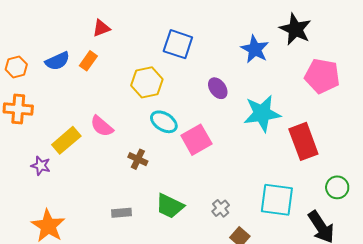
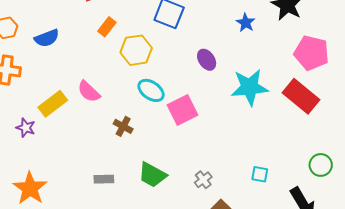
blue star: (255, 49) -> (246, 23), size x0.7
blue semicircle: (57, 61) -> (47, 38), moved
orange rectangle: (88, 61) -> (107, 27), moved
red rectangle: (303, 141) -> (301, 96), moved, turned -33
cyan square: (277, 200) -> (260, 174), size x0.5

